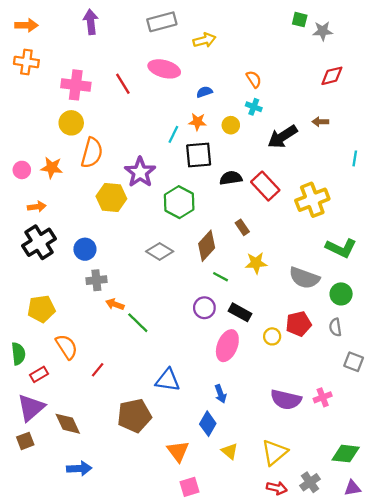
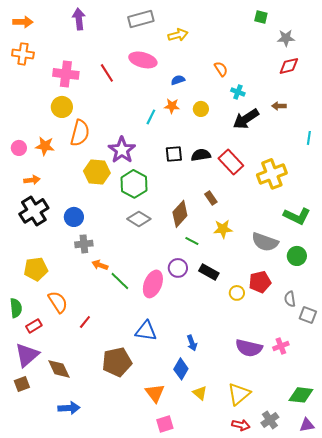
gray star: (323, 31) -> (286, 38), moved
cyan cross: (254, 107) -> (238, 92), moved
black square: (199, 155) -> (174, 154), moved, size x0.7
green hexagon: (179, 202) -> (134, 184), moved
gray semicircle: (335, 327) -> (290, 299), moved
pink ellipse: (227, 346) -> (153, 284), moved

